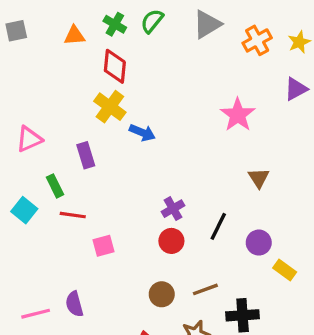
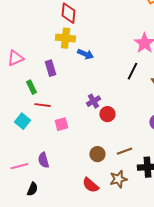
yellow cross: (110, 107) -> (65, 38), turned -30
purple cross: (173, 209) -> (93, 101), moved
cyan square: (24, 210) -> (22, 121), moved
black line: (218, 226) -> (132, 71), moved
red circle: (171, 241) -> (107, 114), moved

